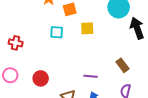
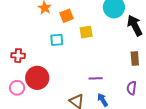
brown rectangle: (122, 65) -> (135, 59), moved, turned 40
red circle: (41, 78) -> (37, 78), moved, size x1.5

